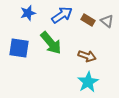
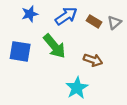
gray triangle: (107, 21) -> (114, 22), turned 40
cyan star: (88, 82) -> (77, 88), moved

